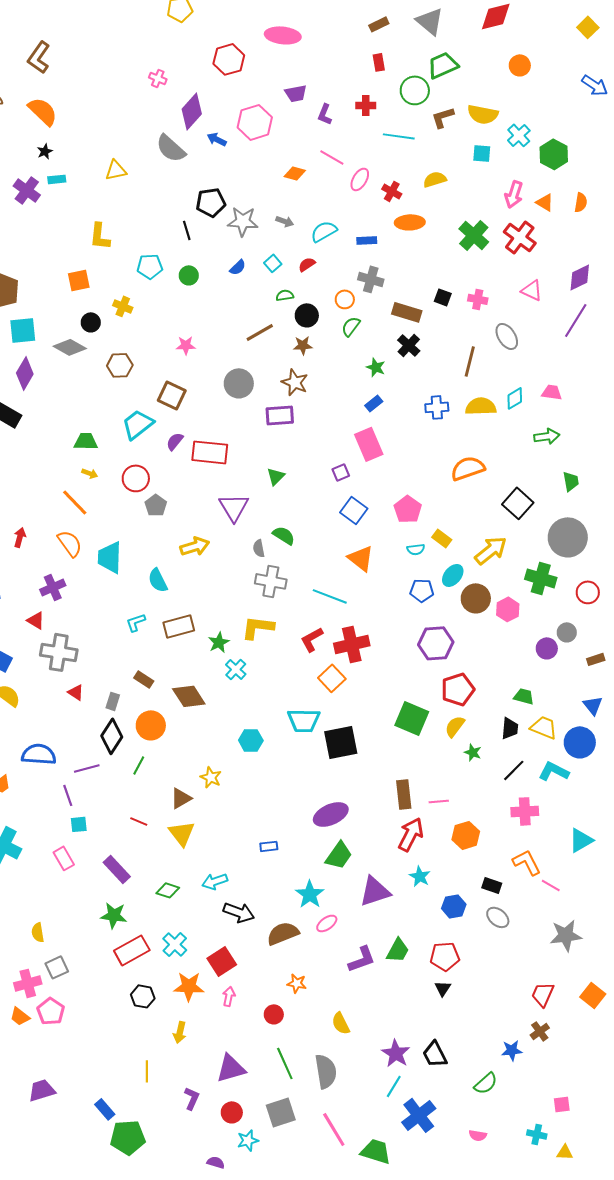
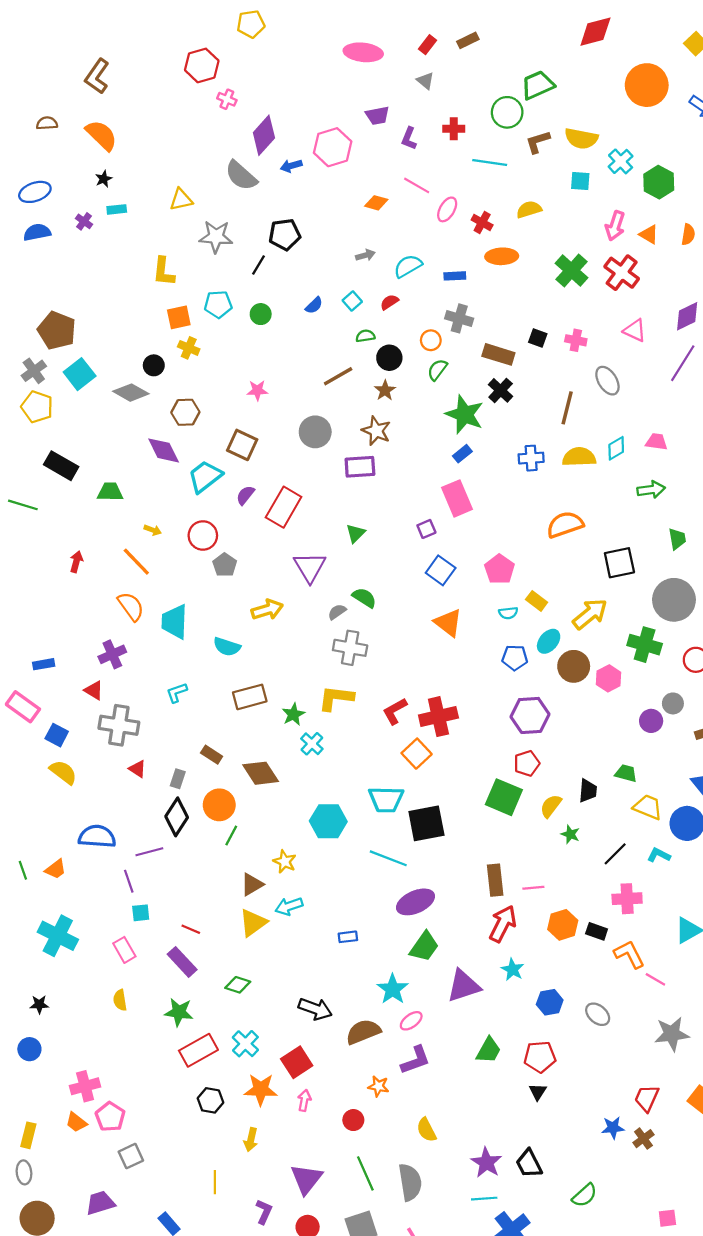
gray triangle: (430, 21) -> (425, 81), moved, size x0.6
red hexagon: (229, 59) -> (202, 65), moved
red rectangle: (379, 62) -> (428, 45), moved, turned 48
orange circle: (520, 65) -> (647, 85), moved, size x1.8
blue arrow: (217, 139) -> (291, 166), turned -42
purple cross: (27, 190) -> (84, 221), size x0.6
gray star: (243, 221) -> (216, 237), moved
gray arrow: (285, 221) -> (365, 255), turned -36
black line: (187, 230) -> (258, 265), turned 48
orange square: (79, 280) -> (179, 317), moved
cyan square: (23, 330) -> (80, 374), turned -32
brown star: (303, 345) -> (385, 390), turned -30
green star: (376, 367) -> (465, 414), size x1.8
purple diamond: (25, 373) -> (164, 450), moved, turned -56
green trapezoid: (86, 441) -> (110, 492), moved
red rectangle: (210, 452) -> (284, 507), turned -66
black square: (518, 503) -> (619, 563), turned 36
red arrow: (20, 537) -> (76, 562), moved
gray semicircle: (259, 548) -> (337, 612), turned 66
cyan semicircle: (158, 580) -> (227, 647), turned -45
cyan line: (330, 596) -> (388, 858), moved
cyan L-shape: (136, 622) -> (177, 693), moved
red pentagon: (458, 689) -> (527, 763), moved, size x0.7
black trapezoid: (510, 728) -> (588, 791), moved
cyan hexagon: (251, 740) -> (328, 821), size x1.4
green line: (139, 765) -> (231, 835), moved
cyan L-shape: (554, 771) -> (659, 855), size x0.7
red line: (139, 821) -> (191, 929), moved
yellow triangle: (182, 833) -> (253, 923), turned 32
cyan arrow: (215, 881) -> (289, 906), moved
black rectangle: (492, 885) -> (597, 931), moved
yellow semicircle: (38, 932) -> (120, 1000), moved
purple L-shape: (362, 959) -> (416, 1060), moved
gray square: (57, 967) -> (131, 1156), moved
blue star: (512, 1050) -> (613, 1128), moved
purple triangle: (231, 1068) -> (306, 1179), turned -36
cyan line: (394, 1086) -> (484, 1199), turned 55

